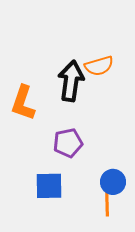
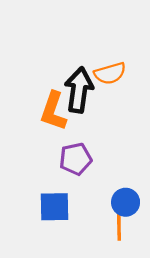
orange L-shape: (23, 103) -> (53, 111), moved

